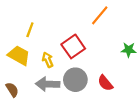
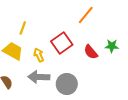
gray circle: (75, 80) -> (67, 84), moved
red semicircle: (105, 83) -> (91, 52), moved

